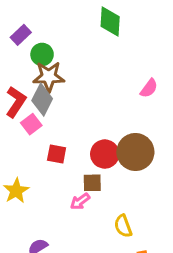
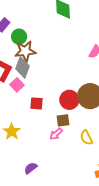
yellow semicircle: (123, 226) -> (86, 138), moved

